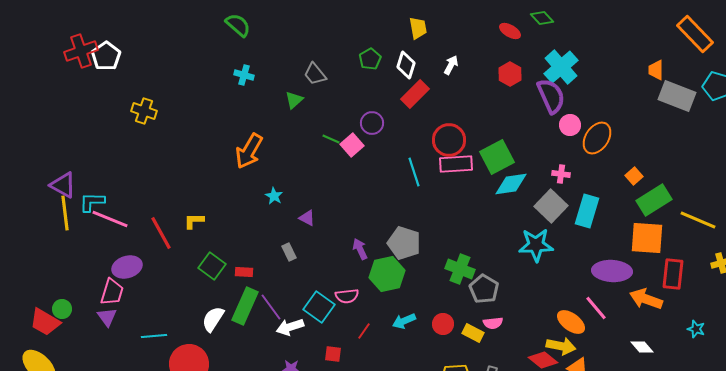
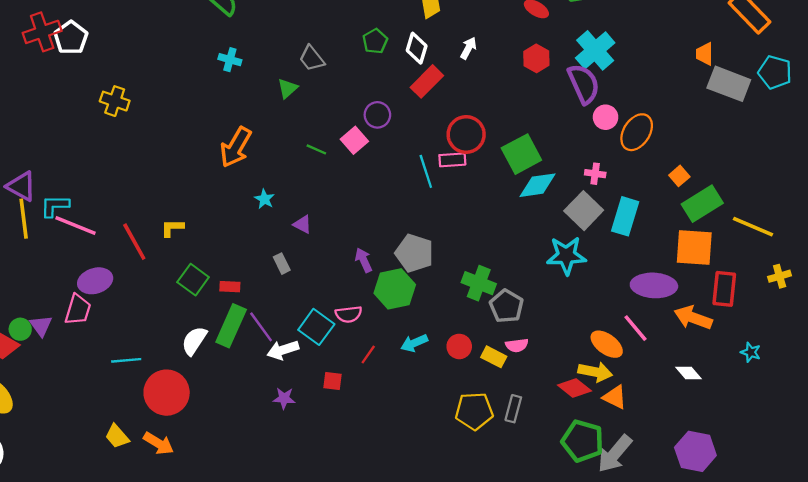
green line: (331, 139) -> (316, 149), moved
pink rectangle: (456, 164) -> (452, 160), moved, size x0.7
purple triangle: (107, 317) -> (41, 326), moved

